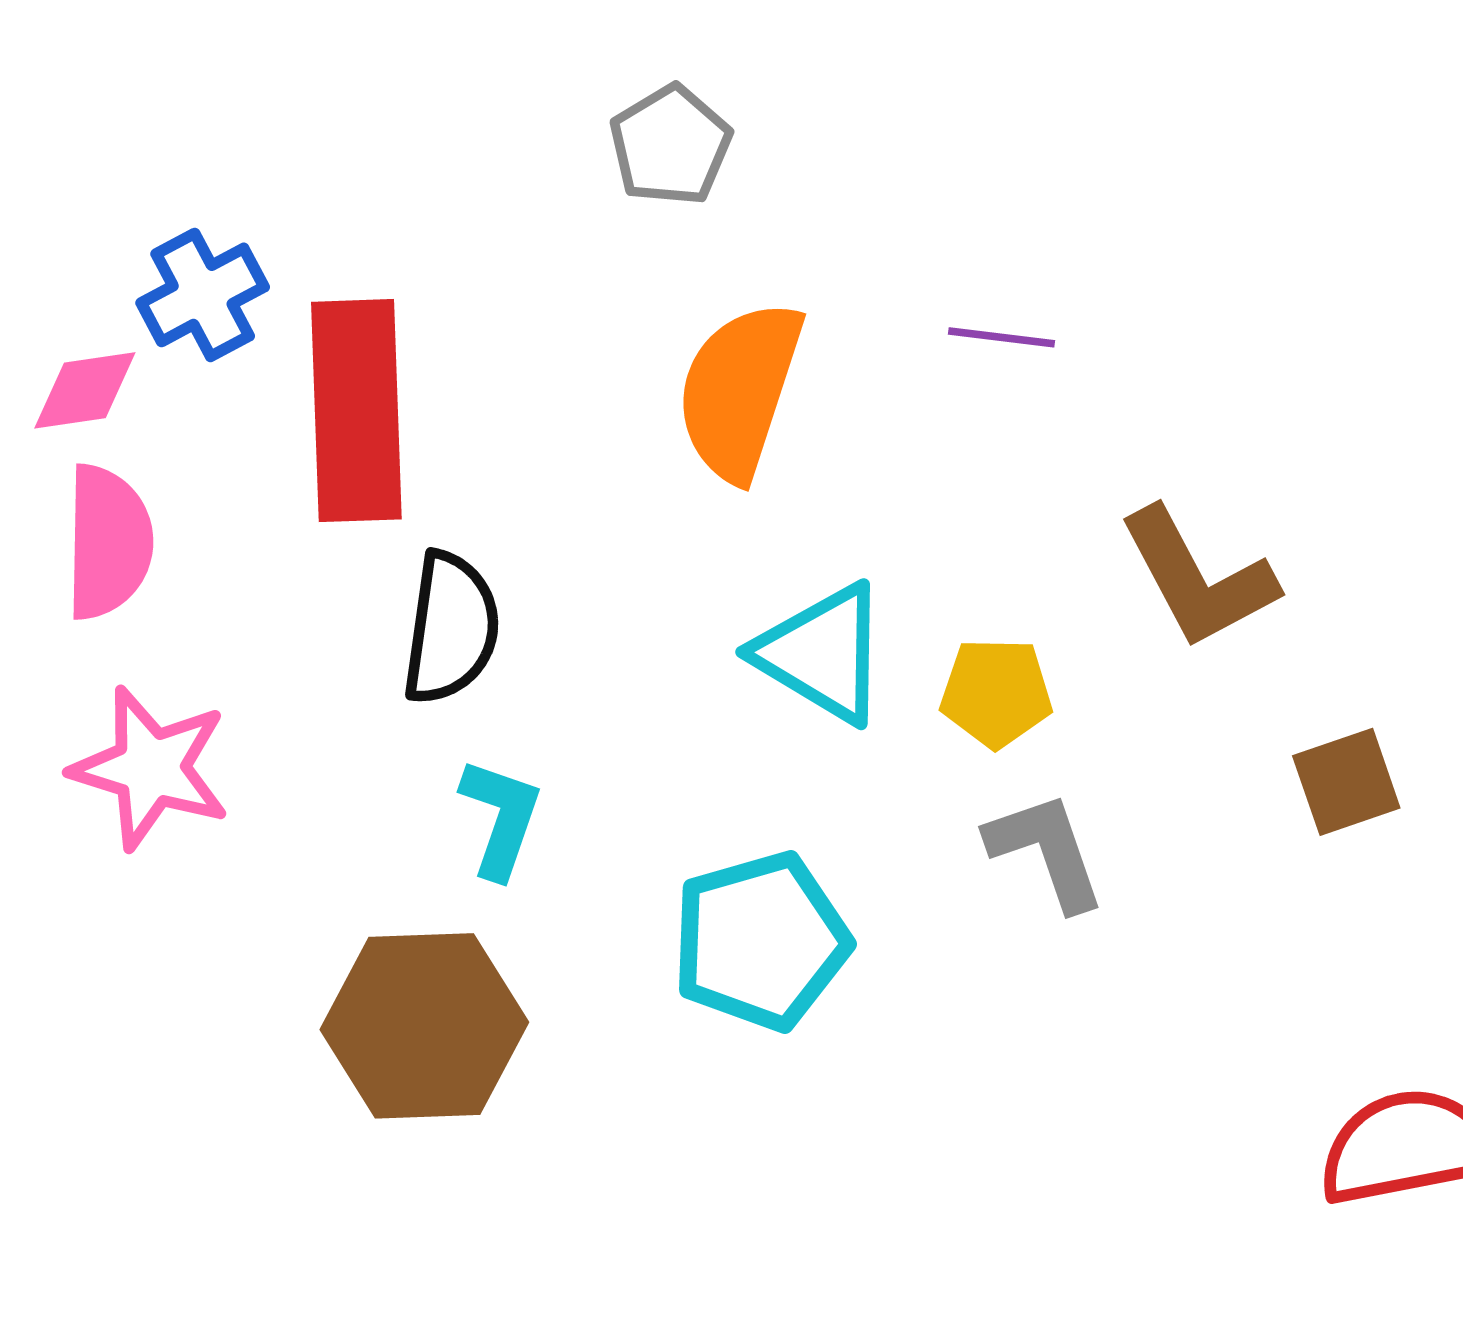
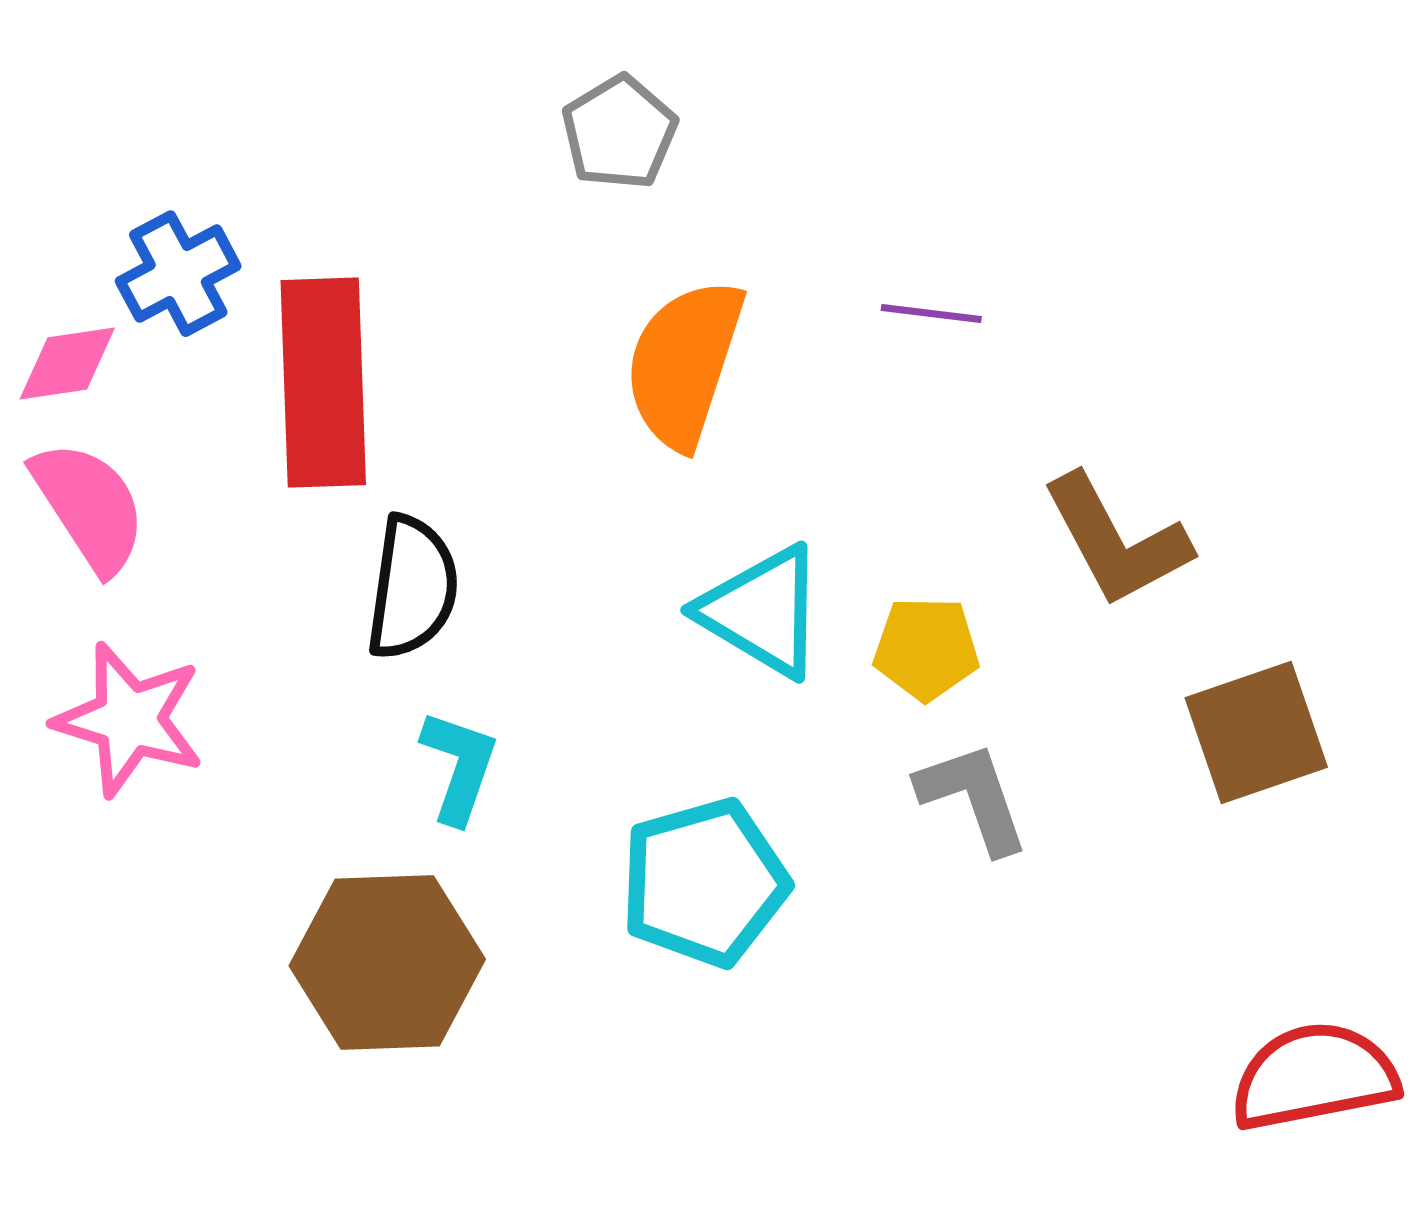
pink semicircle: (108, 542) -> (89, 507), turned -34
brown square: (1346, 782) -> (1256, 733), size x1.4

